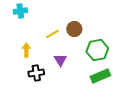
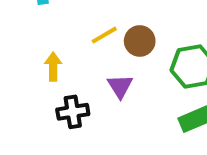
brown circle: (74, 29) -> (140, 41), moved

